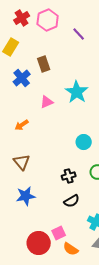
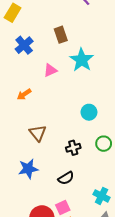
brown rectangle: (44, 64) -> (61, 35), moved
brown triangle: (22, 162) -> (38, 133), moved
black semicircle: (72, 201) -> (66, 178), moved

